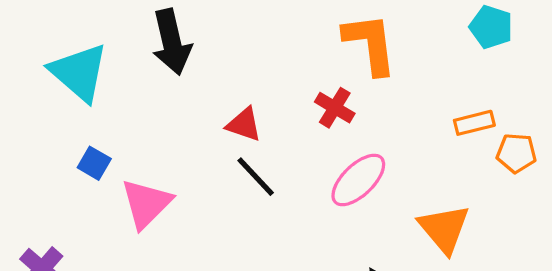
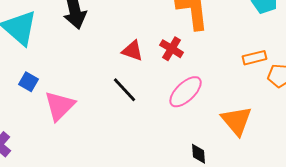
red triangle: (244, 124) -> (133, 51), moved

